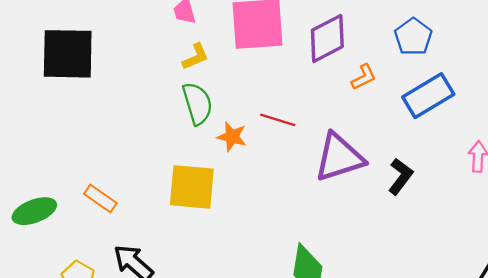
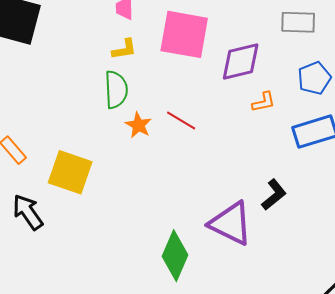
purple triangle: (339, 157) -> (231, 223), moved, turned 30
yellow square: (192, 187) -> (70, 172), moved

